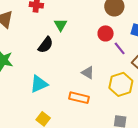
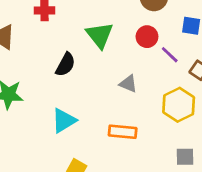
green triangle: (60, 25) -> (100, 35), moved, size x1.5
gray triangle: (88, 73) -> (128, 84), moved

